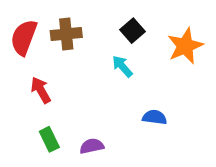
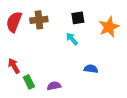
black square: (133, 31) -> (78, 18), turned 32
red arrow: (41, 90) -> (14, 66), moved

